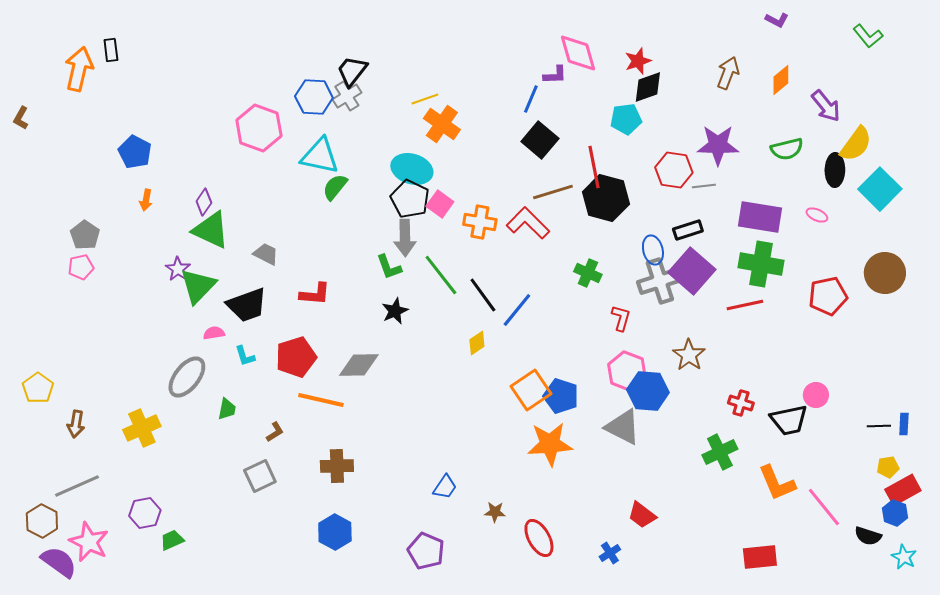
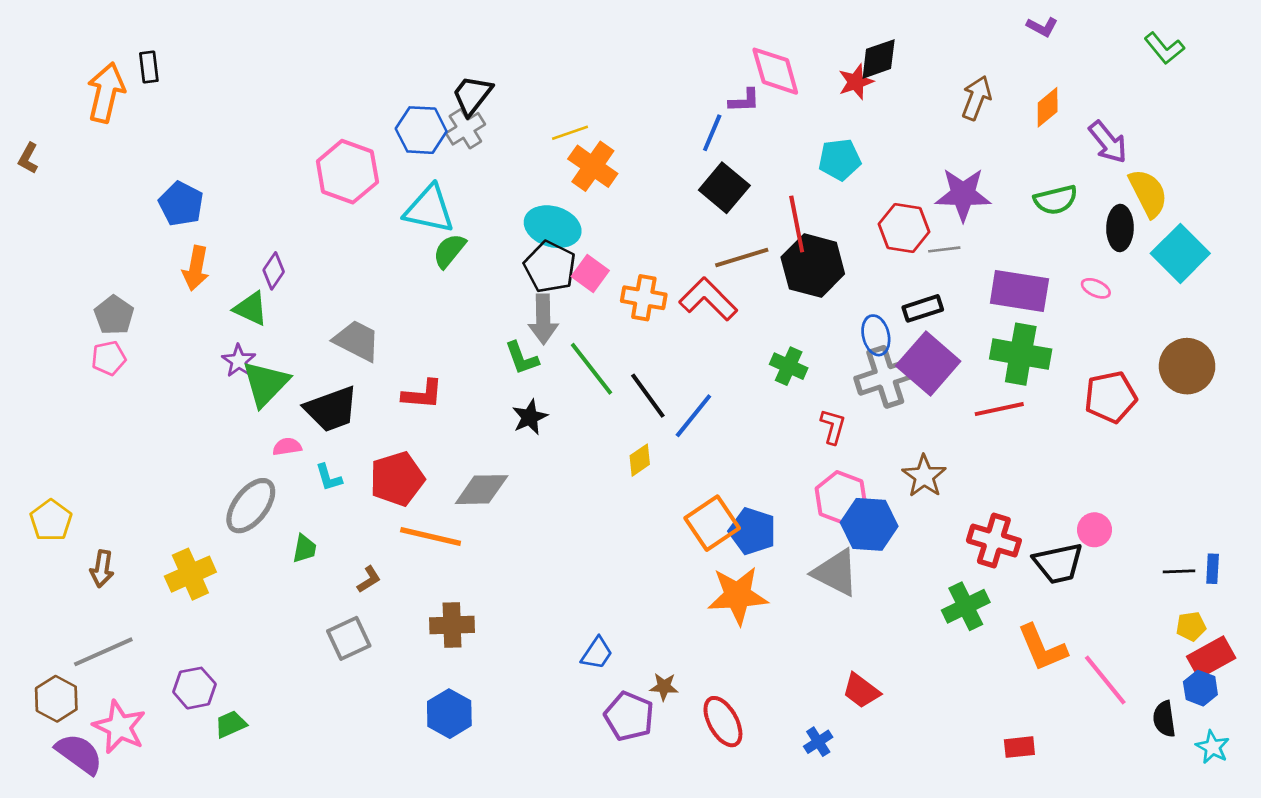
black diamond: (648, 87) -> (879, 59), moved
yellow semicircle: (856, 144) -> (1148, 193), turned -63
orange arrow: (146, 200) -> (196, 268), size x1.5
green triangle: (211, 230) -> (251, 308), moved, size x0.7
gray trapezoid: (266, 254) -> (357, 341), size x1.4
red cross: (741, 403) -> (994, 541), size x1.5
black semicircle: (868, 536) -> (1164, 719), turned 64
purple pentagon: (426, 551) -> (629, 716), moved
red rectangle: (760, 557) -> (1019, 747), size x0.7

